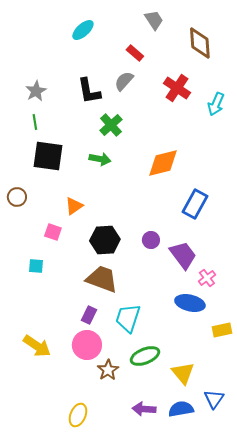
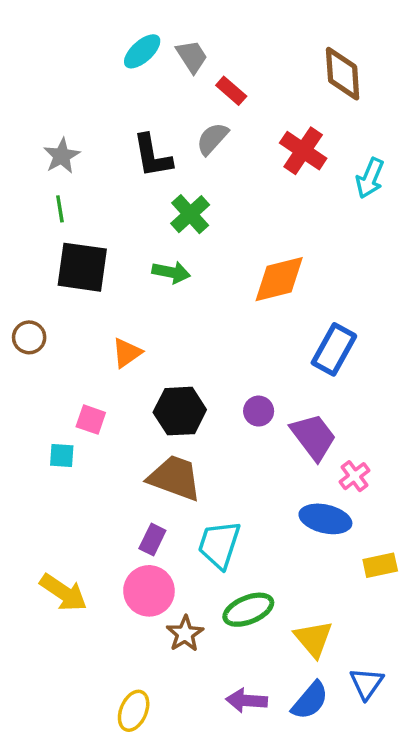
gray trapezoid: (154, 20) -> (192, 57), moved
pink square: (53, 232) -> (91, 420), moved
blue semicircle: (181, 409) -> (310, 700), turned 140

